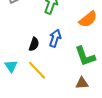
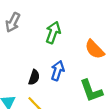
orange semicircle: (88, 19) -> (95, 49), turned 84

